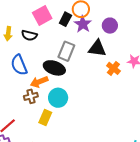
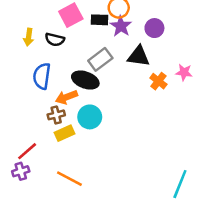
black rectangle: (65, 19) -> (99, 20), turned 64
gray rectangle: (66, 51) -> (100, 59), turned 30
blue semicircle: (19, 65) -> (42, 76), turned 30
yellow rectangle: (45, 118) -> (65, 133), moved, turned 42

